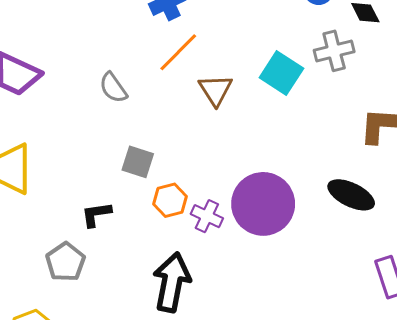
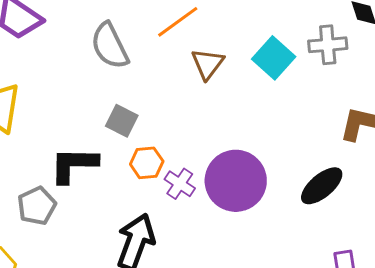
gray semicircle: (113, 88) -> (110, 46), size x1.5
black ellipse: (351, 195) -> (322, 186), turned -75
black L-shape: (96, 214) -> (74, 165), size x1.6

